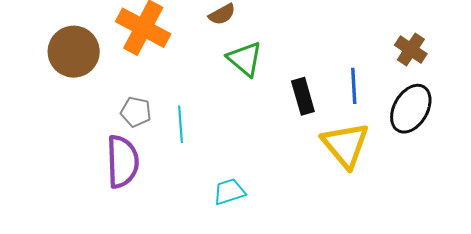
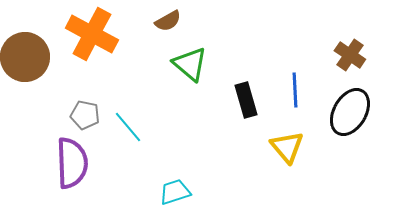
cyan line: (181, 124) -> (128, 127), turned -36
yellow triangle: (345, 145) -> (287, 147), size x0.7

